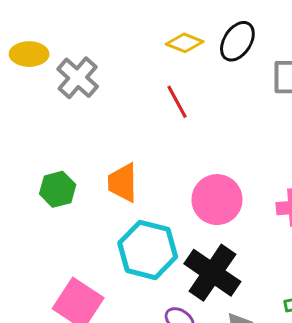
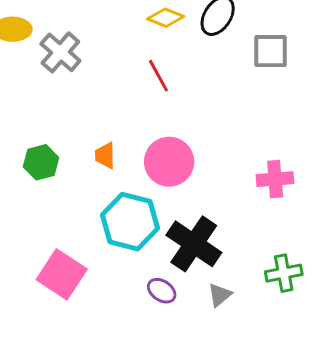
orange trapezoid: (123, 183) -> (105, 156), size x0.7
pink circle: (217, 200) -> (169, 162), moved

